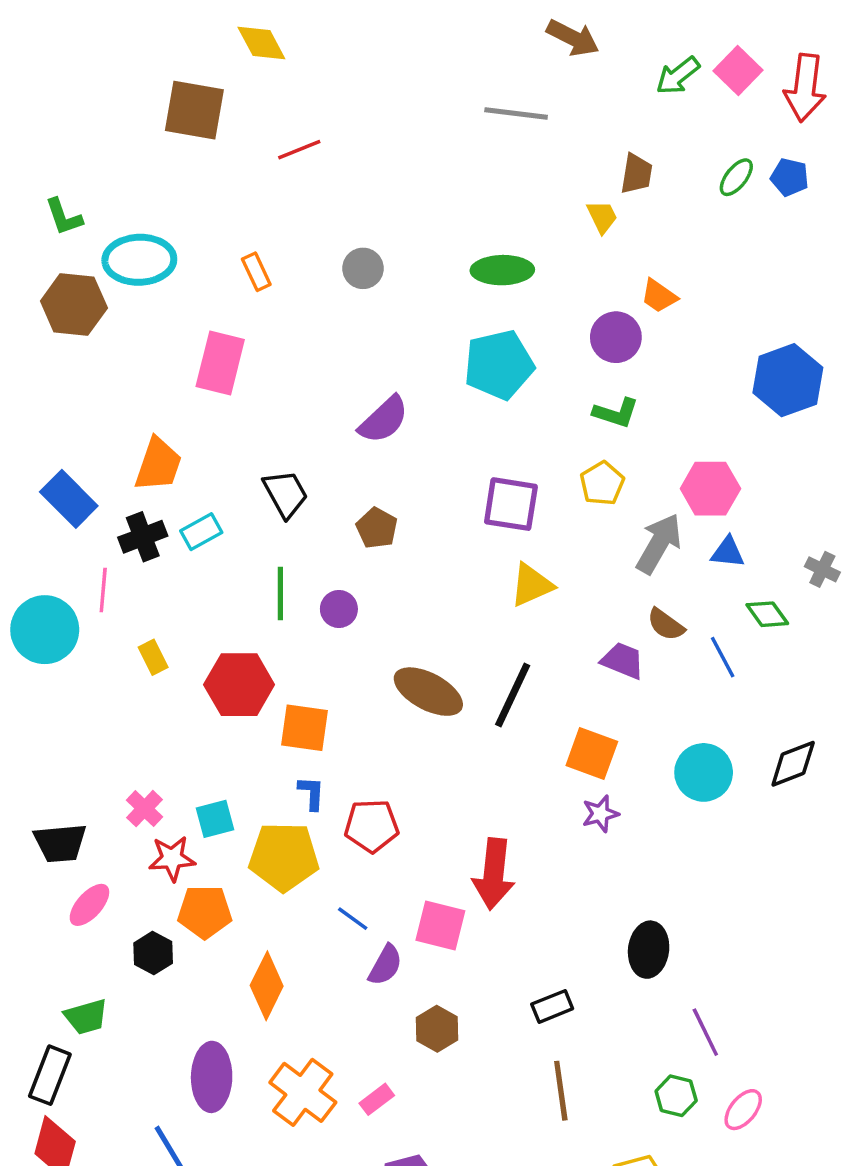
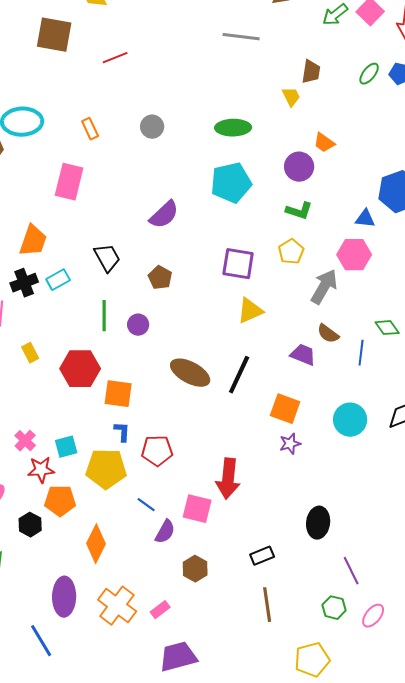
blue triangle: (728, 552) -> (365, 219), moved
blue line: (723, 657) -> (361, 353), turned 35

